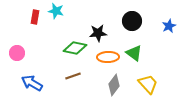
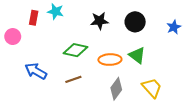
black star: (98, 33) -> (100, 21), moved
pink circle: (17, 53) -> (13, 37), moved
blue arrow: (32, 83) -> (36, 71), moved

